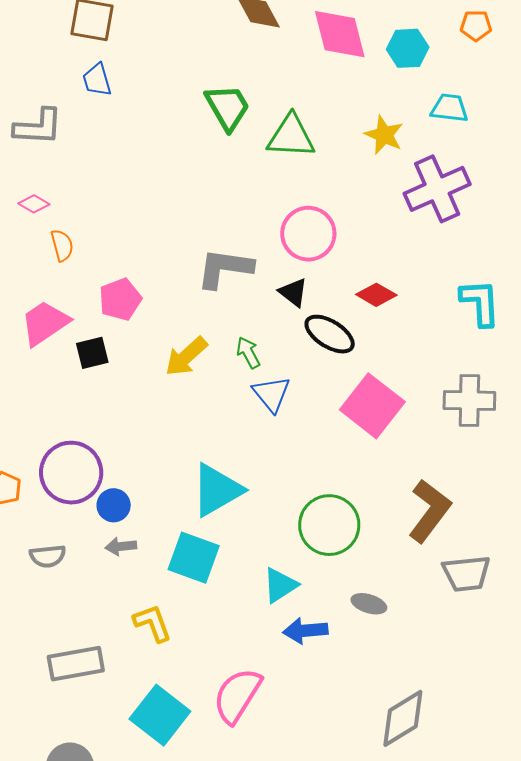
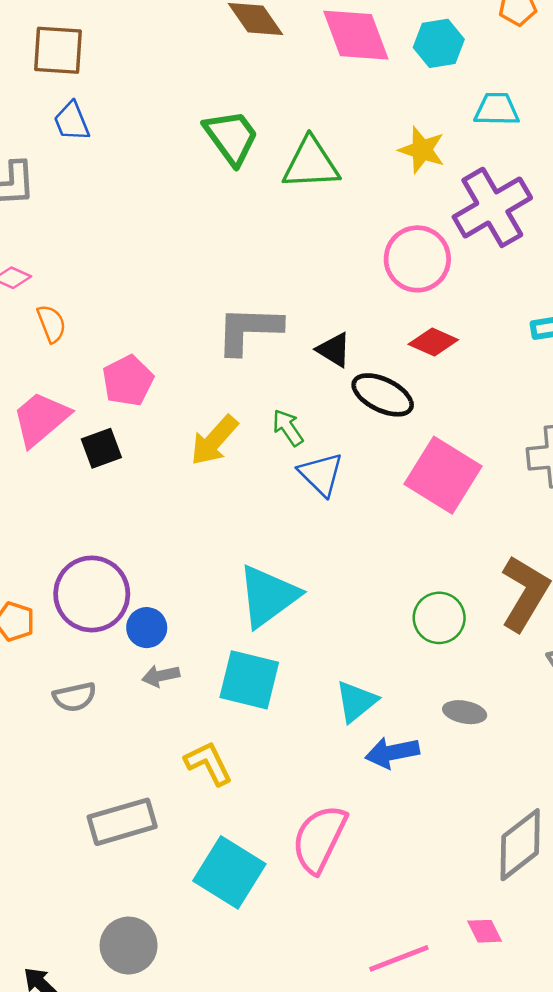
pink circle: (308, 234) -> (417, 259), moved
green circle: (329, 525) -> (439, 618), moved, size x0.7

